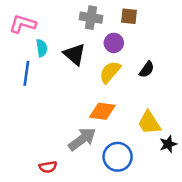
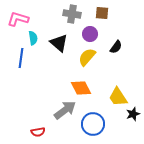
black semicircle: (147, 69) -> (116, 47), moved
orange diamond: (102, 111) -> (81, 88), turned 55

